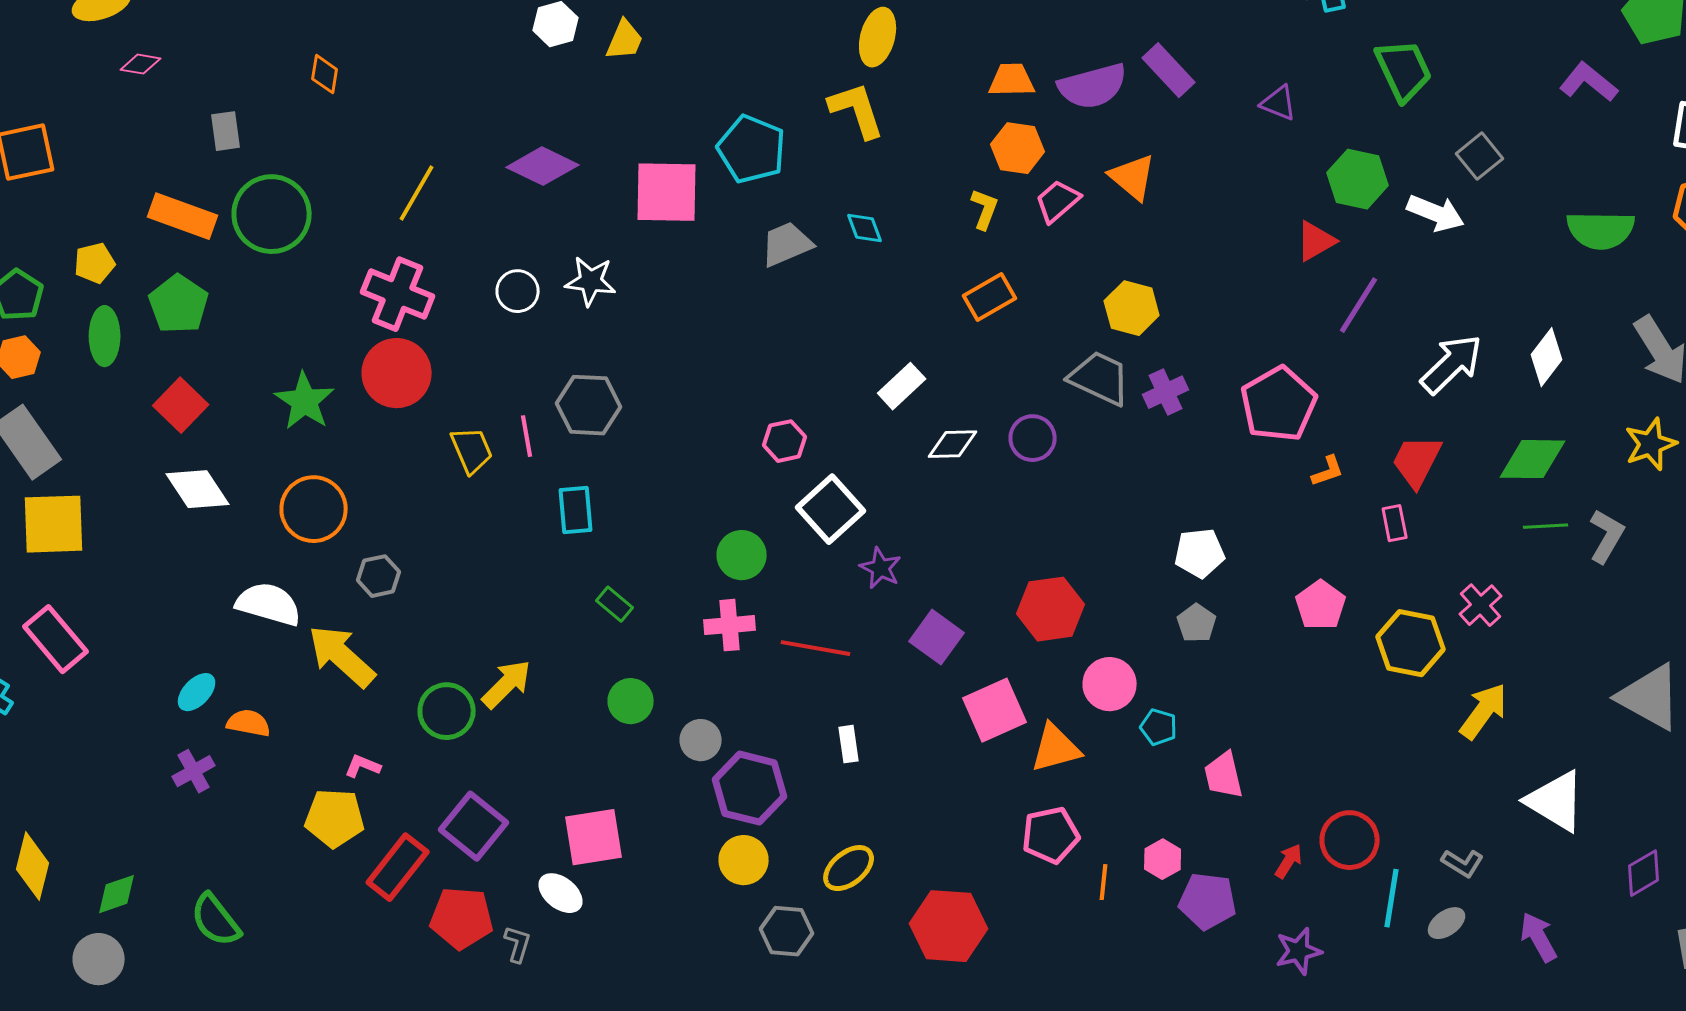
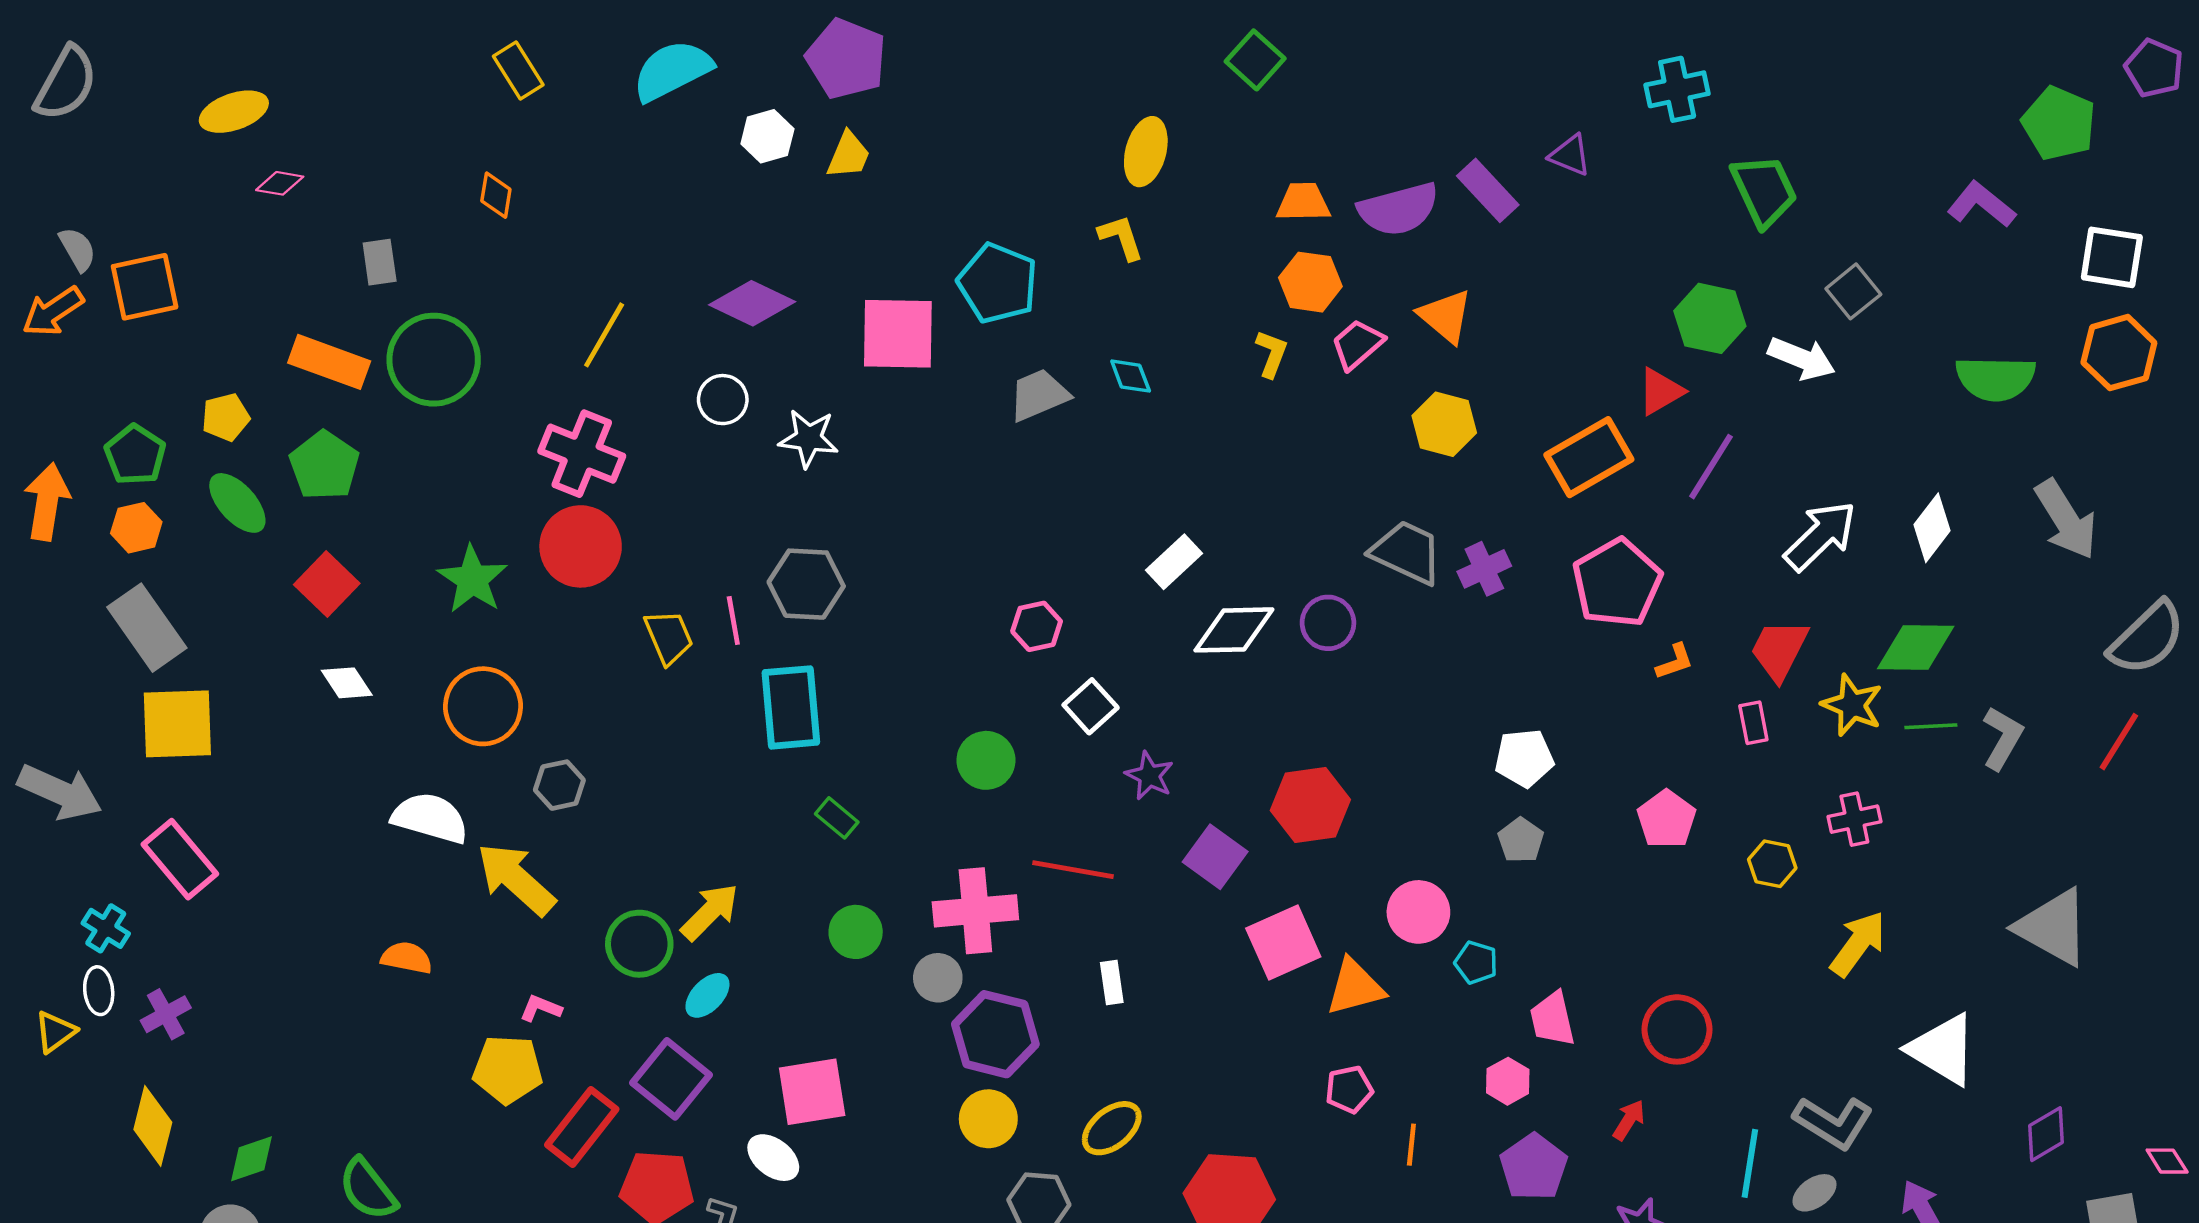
purple triangle: (1279, 103) -> (1570, 155), moved
yellow L-shape: (857, 110) -> (1121, 237), size x0.7
white circle: (518, 291) -> (723, 400), moved
orange rectangle: (990, 297) -> (1589, 457), moved, size x1.4
yellow hexagon: (1132, 308) -> (1444, 424), moved
green ellipse: (105, 336) -> (237, 503), turned -42
white diamond: (953, 444) -> (1234, 630), size x1.4
yellow star: (1651, 444) -> (1852, 705), moved, turned -30
white diamond: (198, 489) -> (347, 683), size x0.7
white square: (831, 509) -> (1091, 706), size x0.7
cyan rectangle: (576, 510) -> (791, 707), size x1.5
pink cross: (1481, 605) -> (1854, 819), turned 30
red hexagon: (1051, 609) -> (1310, 805), moved
pink cross: (730, 625) -> (975, 911), moved, size x1.4
yellow hexagon: (1411, 643) -> (1772, 864), size x0.6
cyan ellipse: (197, 692) -> (707, 995), moved
purple cross: (194, 771) -> (166, 1014), moved
pink pentagon: (1051, 835) -> (1349, 1089), size x0.7
red circle: (1350, 840) -> (1677, 1029), moved
pink hexagon: (1163, 859) -> (1508, 1081), moved
gray L-shape: (1463, 863) -> (1833, 1122), size x1.6
purple pentagon: (1208, 901) -> (1534, 1167), turned 30

